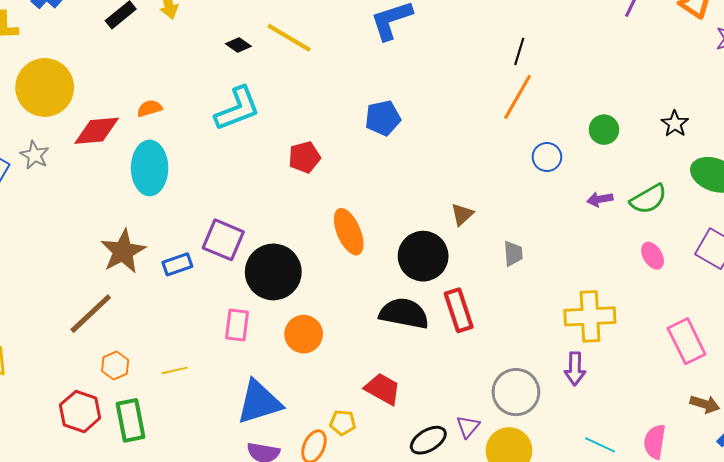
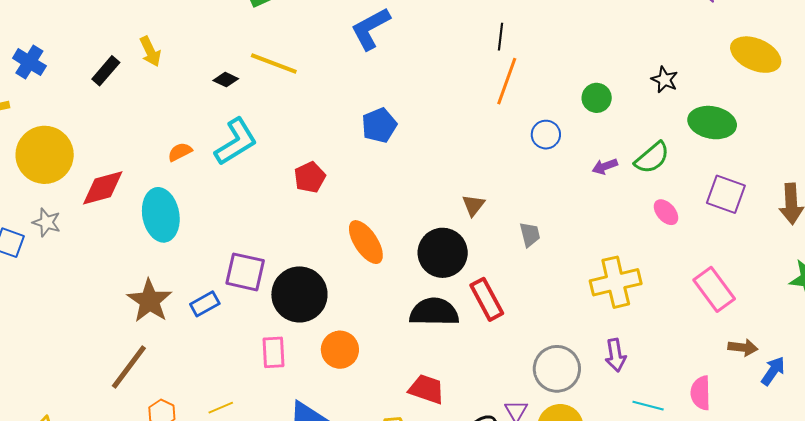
orange semicircle: (149, 108) -> (180, 152), moved
purple arrow: (575, 369) -> (615, 355), moved

